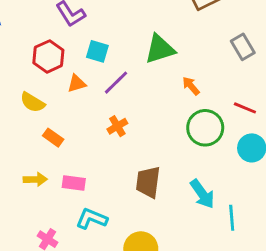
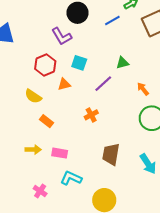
green triangle: (160, 49) -> (122, 63), size x0.6
purple line: (116, 83) -> (103, 84), moved

